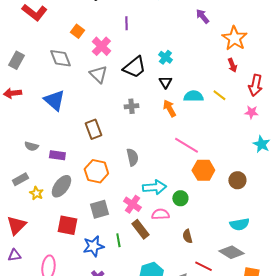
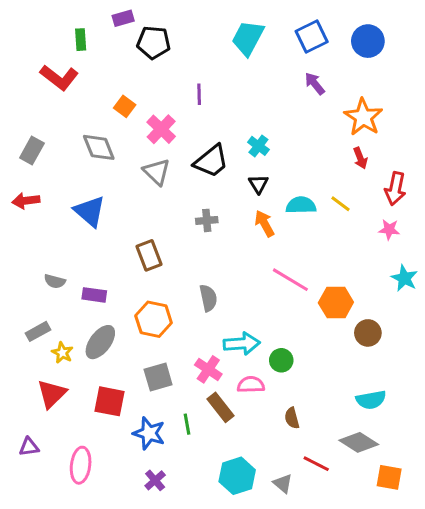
orange hexagon: (203, 170) -> (336, 303), moved
red triangle: (16, 225) -> (52, 394), moved
blue star: (93, 246) -> (149, 433), turned 30

